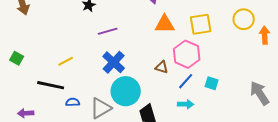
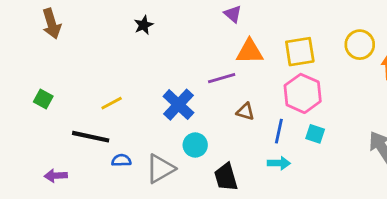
purple line: (108, 31) -> (222, 78), moved
pink hexagon: (187, 54) -> (303, 93), moved
blue line: (186, 81) -> (279, 131), turned -30
cyan circle: (126, 91) -> (195, 145), size x0.6

